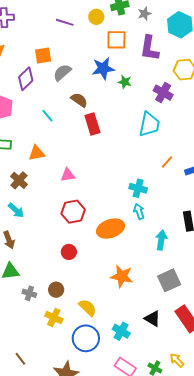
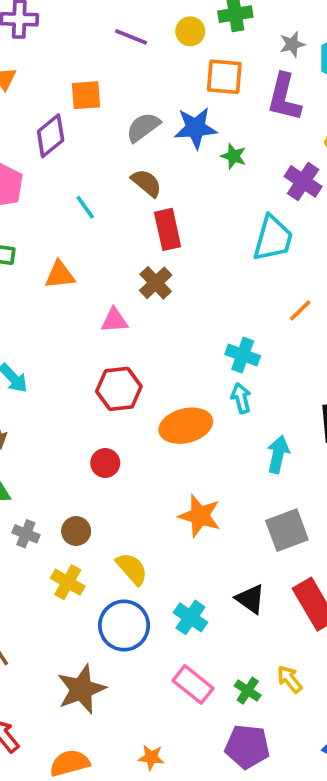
gray star: (144, 14) -> (292, 44), moved
gray semicircle: (62, 72) -> (143, 127), moved
brown cross: (19, 180) -> (156, 283), moved

